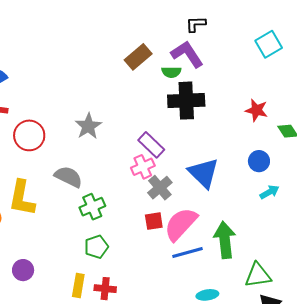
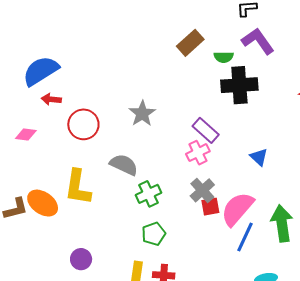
purple L-shape: (187, 54) -> (258, 41), moved
blue triangle: (204, 173) -> (259, 157), size x0.6
gray cross: (160, 188) -> (202, 190), moved
blue line: (188, 252) -> (245, 237), turned -48

